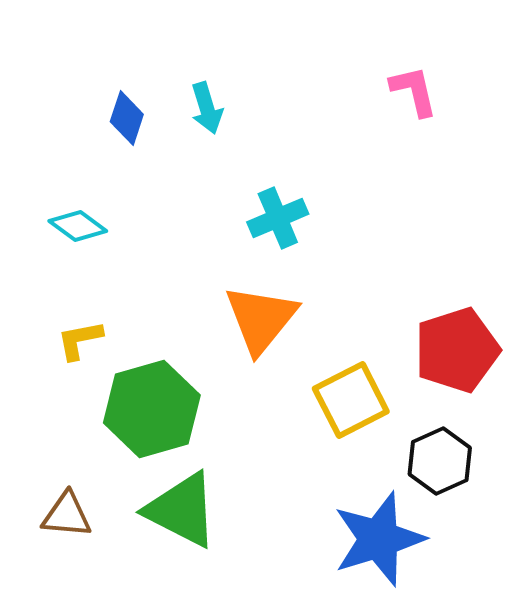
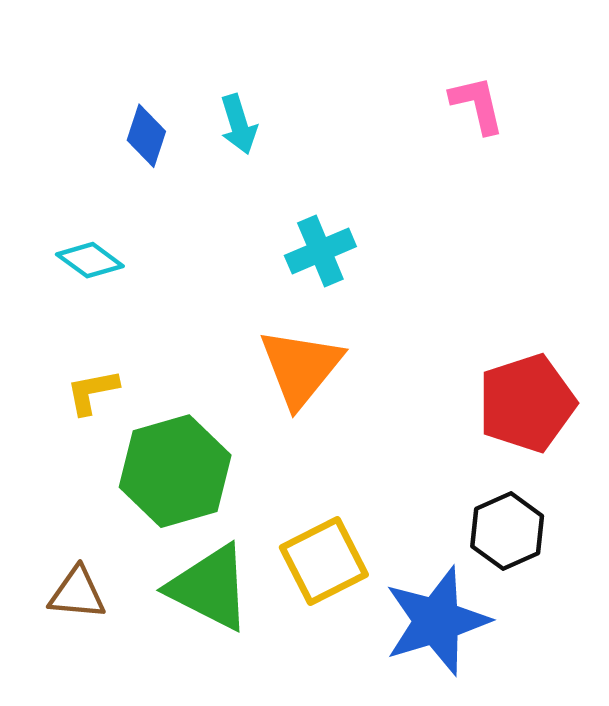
yellow square: (351, 400) -> (324, 561), moved

